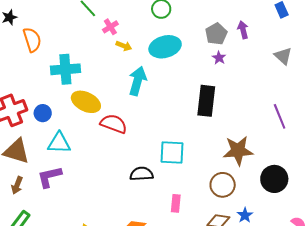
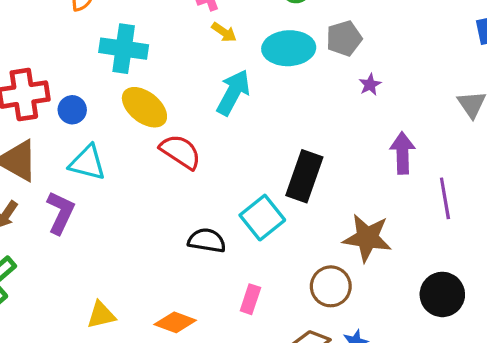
purple arrow: (243, 30) -> (402, 153), moved, size x1.4
gray pentagon: (216, 34) -> (344, 38), moved
black rectangle: (206, 101) -> (304, 176), moved
cyan square: (172, 153) -> (262, 218), turned 36
purple L-shape: (49, 177) -> (60, 213), turned 116
black circle: (274, 179) -> (442, 294), moved

